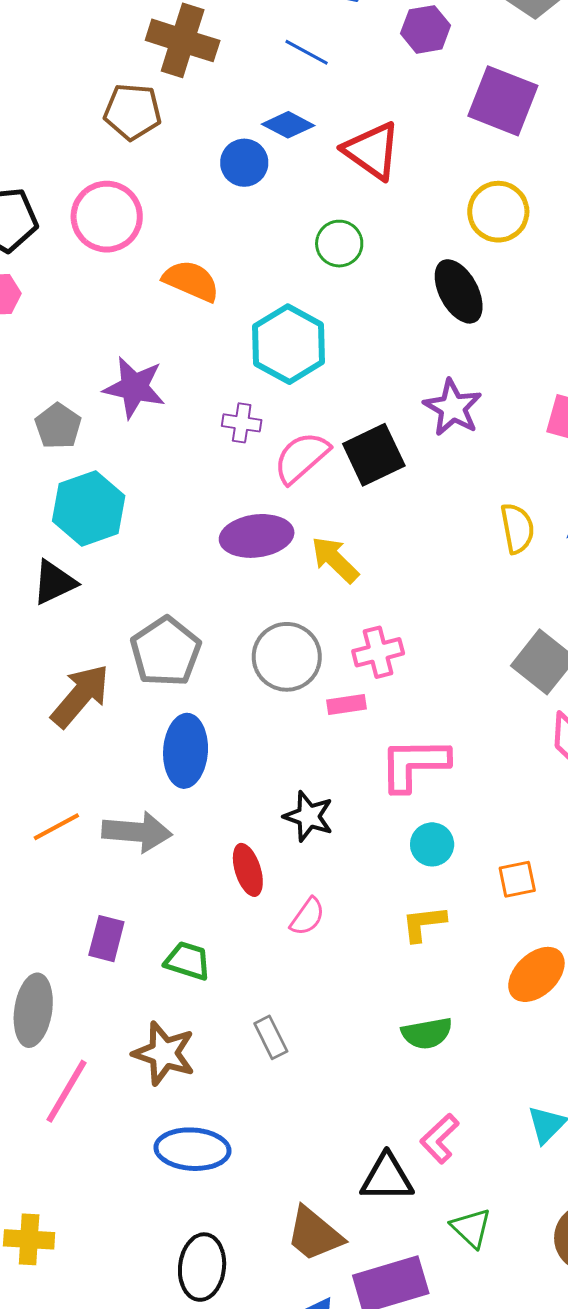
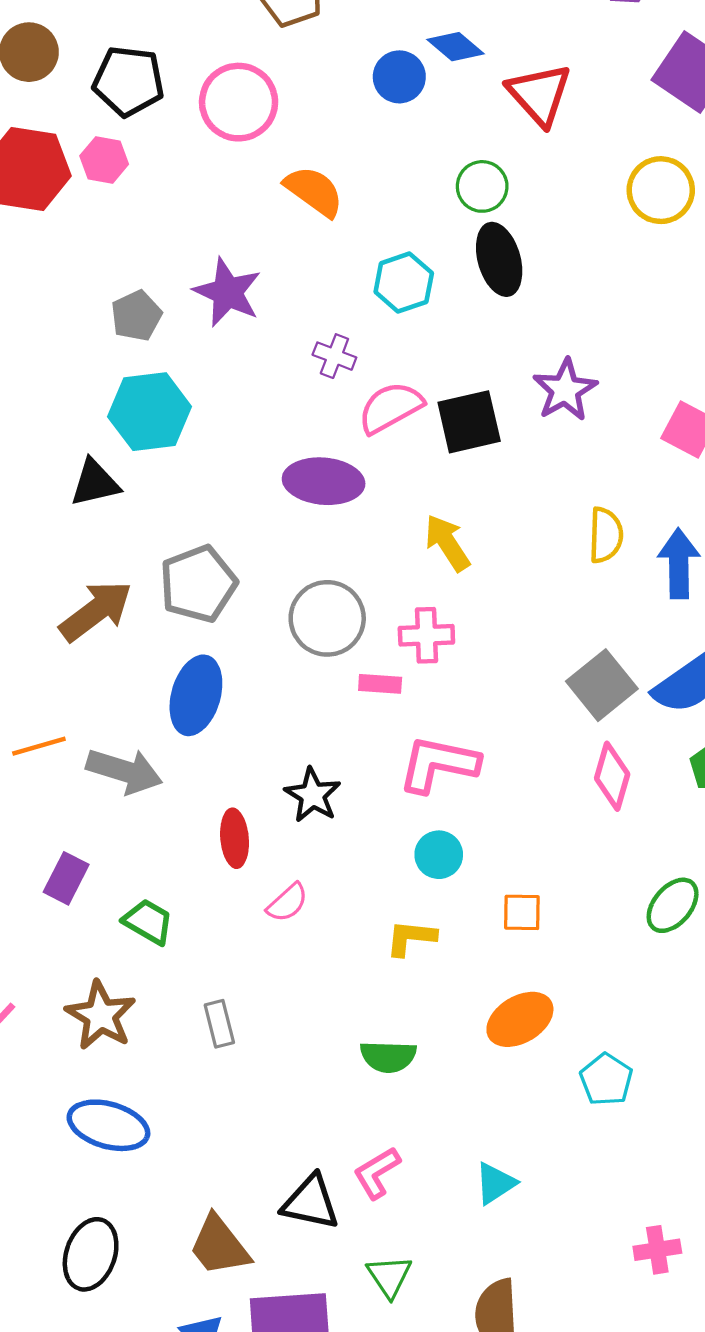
black ellipse: (459, 291) -> (499, 259), moved
cyan hexagon: (289, 344) -> (404, 283), size x0.7
yellow arrow: (335, 560) -> (447, 543), moved

